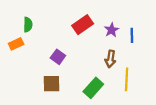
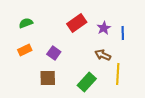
green semicircle: (28, 25) -> (26, 23), turned -112
orange rectangle: (16, 44) -> (25, 50), moved
brown arrow: (110, 59) -> (103, 55), turned 105

